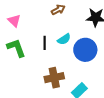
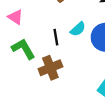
brown cross: (54, 78) -> (50, 68), moved

